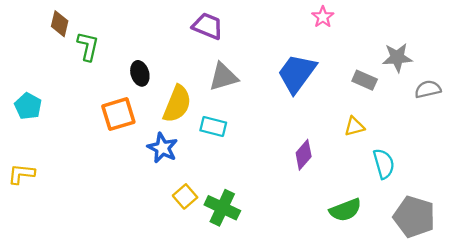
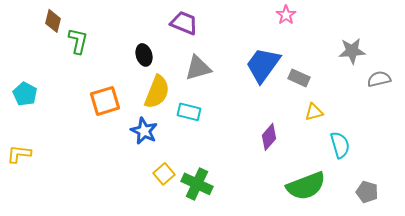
black ellipse: (140, 73) -> (144, 55), moved
gray rectangle: (365, 80) -> (299, 78), moved
green semicircle: (345, 210) -> (306, 186), size x1.4
gray pentagon: (414, 217) -> (367, 192), size x0.6

